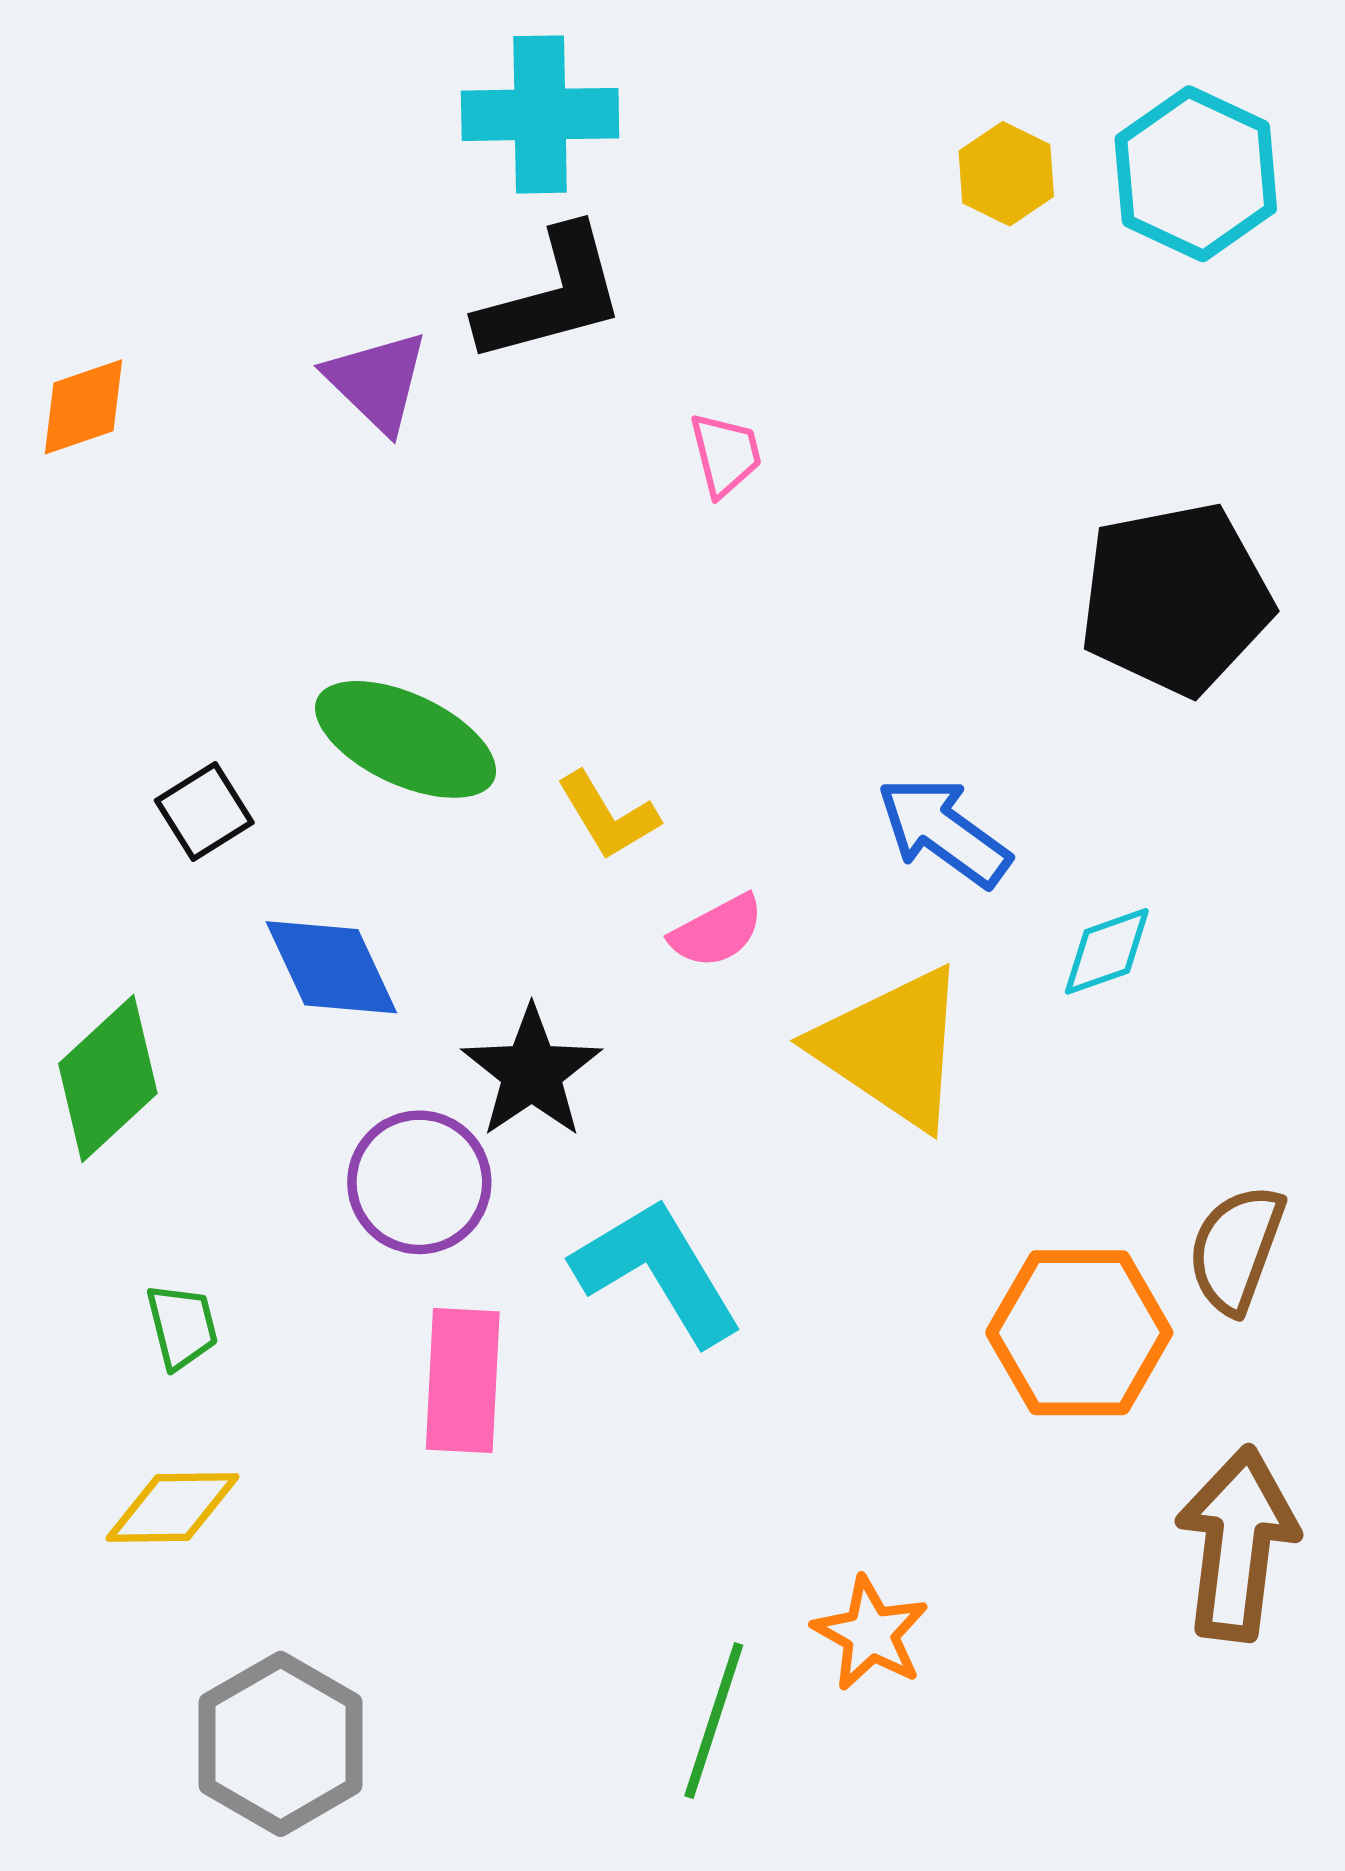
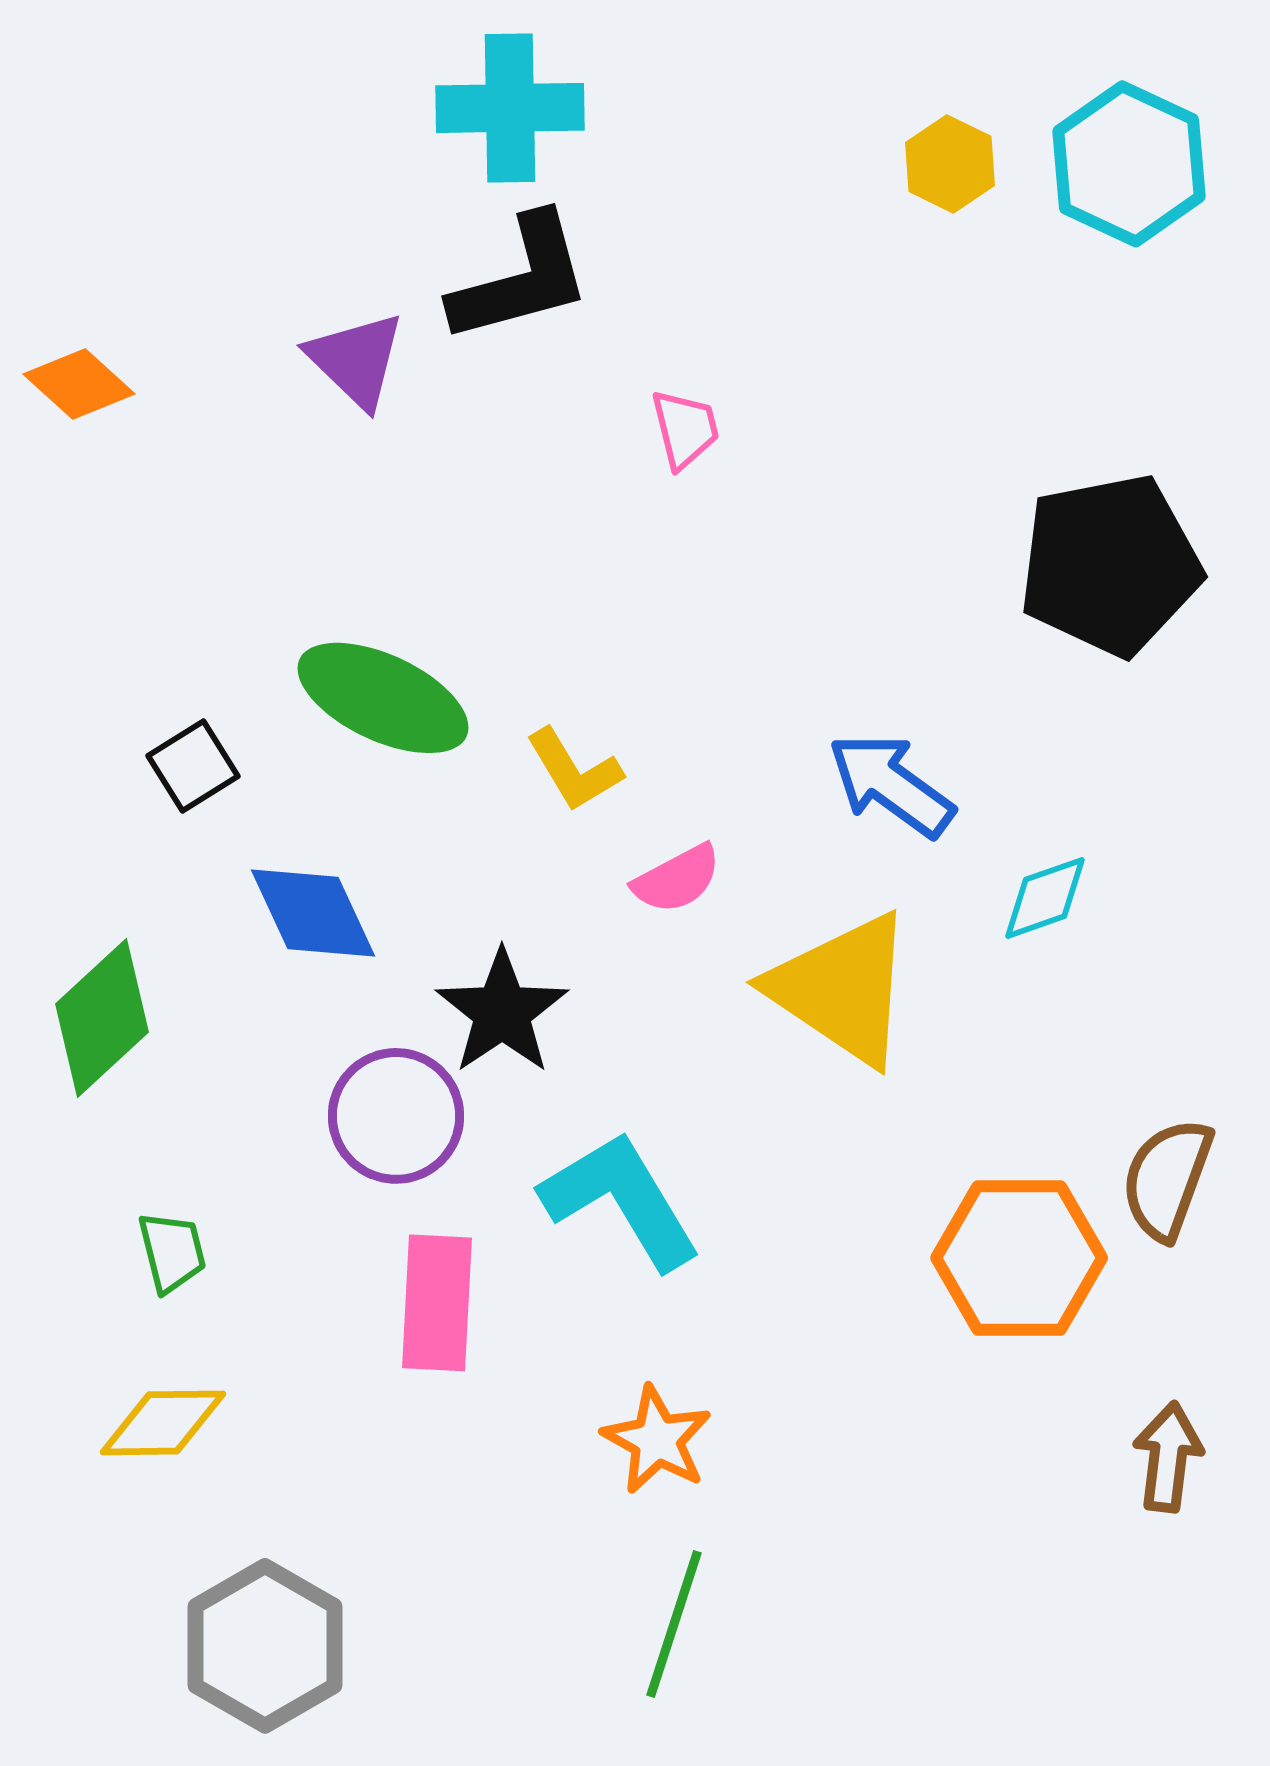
orange diamond: (83, 407) -> (79, 384), turned 61
brown arrow: (1237, 1544) -> (1168, 1457), size x0.6
orange star: (871, 1634) -> (657, 1440), moved

